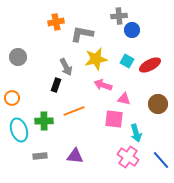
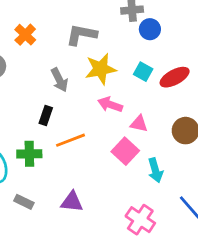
orange cross: (56, 22) -> (25, 35), moved, turned -35
black rectangle: (56, 85) -> (46, 115), moved
pink square: (114, 119) -> (125, 151), turned 36
gray rectangle: (40, 156) -> (24, 202), turned 32
pink cross: (128, 157) -> (140, 220), moved

